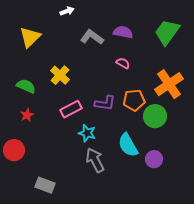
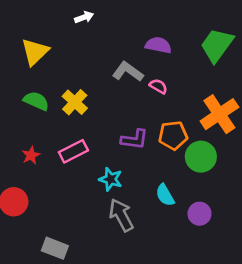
gray L-shape: (92, 37) -> (128, 72), moved
green semicircle: (26, 86) -> (36, 101), moved
pink rectangle: (71, 109) -> (73, 151), moved
cyan semicircle: (128, 145) -> (165, 195), size x0.7

